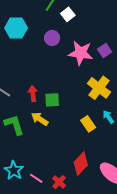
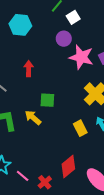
purple circle: (52, 38) -> (64, 39), moved
red arrow: (33, 94) -> (29, 69), moved

